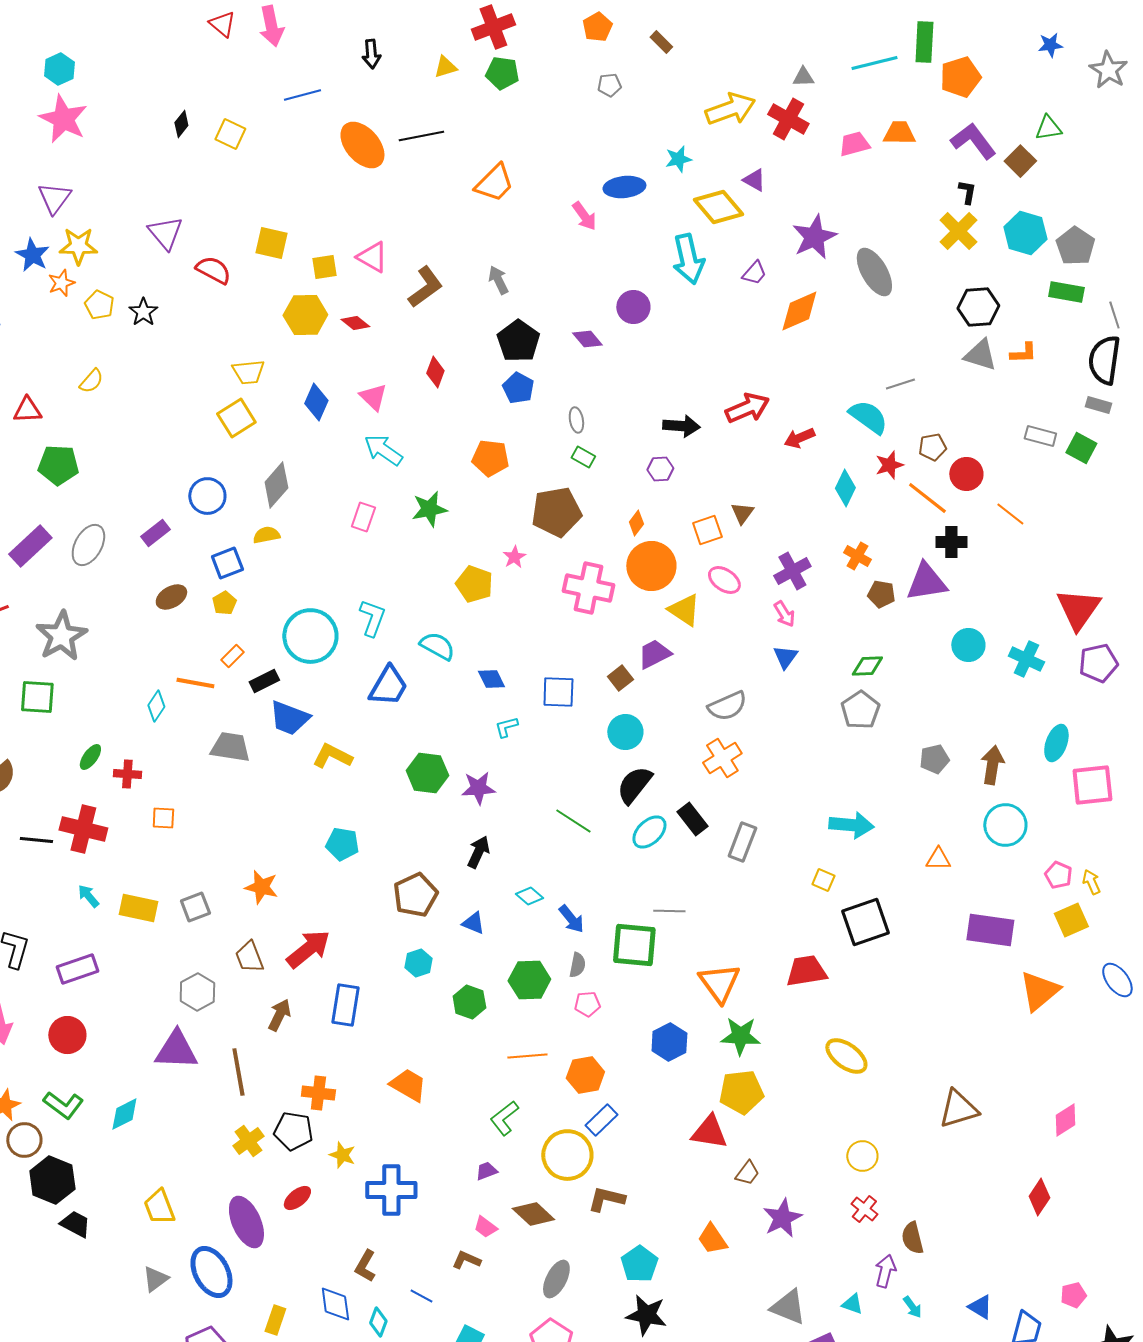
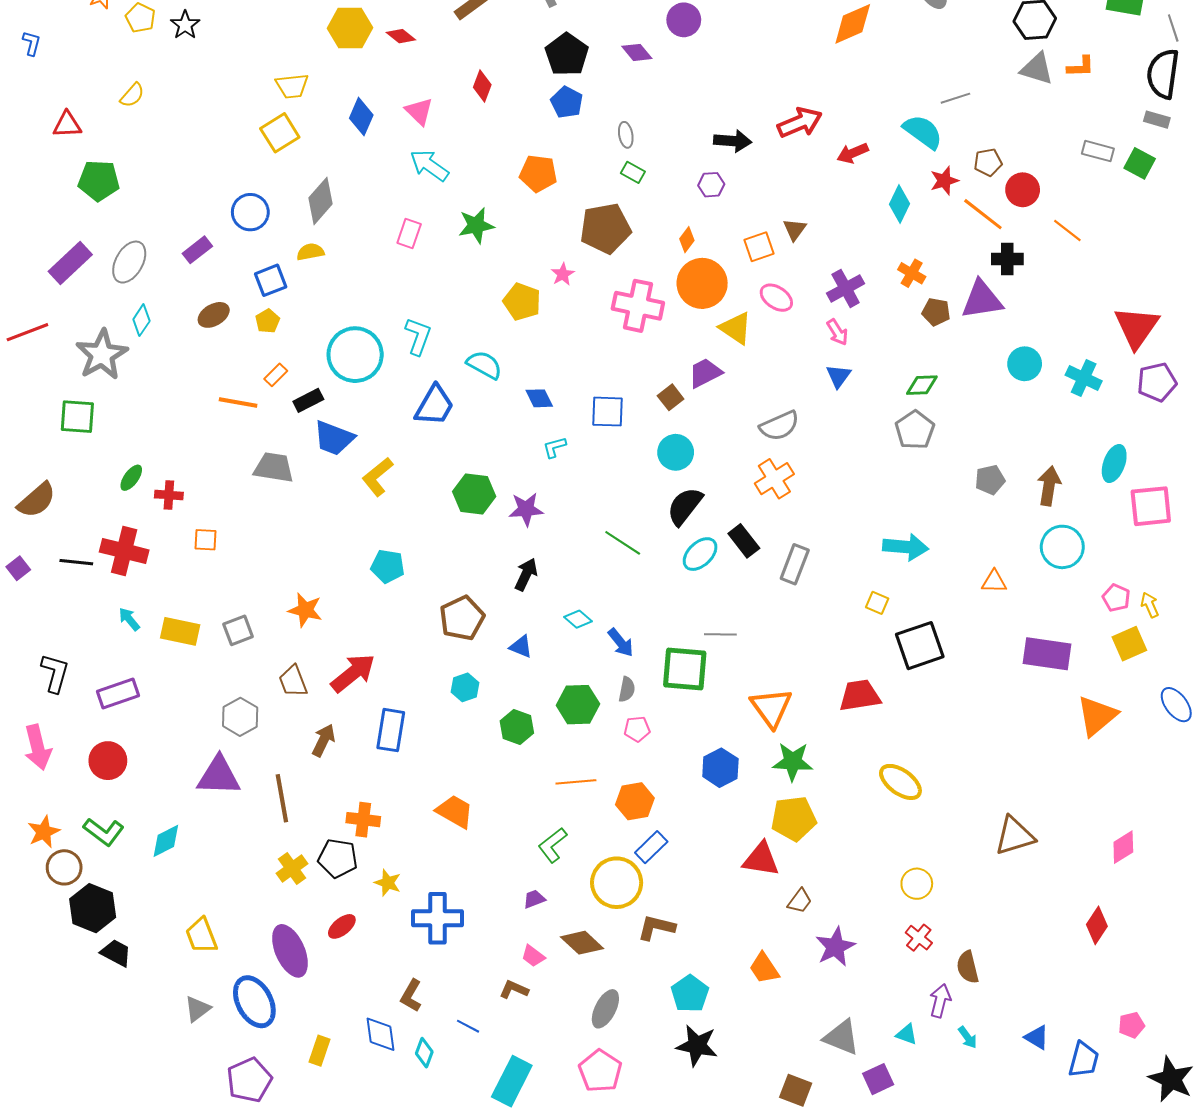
cyan diamond: (156, 706) -> (141, 320), moved
yellow L-shape: (332, 756) -> (377, 477), turned -66

